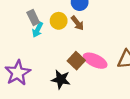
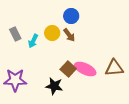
gray rectangle: (33, 18) -> (15, 34), moved
purple star: (18, 73) -> (15, 80), turned 30

